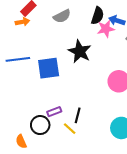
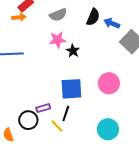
pink star: (106, 29) -> (58, 40), moved
black star: (80, 51) -> (73, 51), size x0.6
blue square: (49, 68) -> (71, 89), moved

